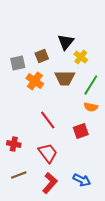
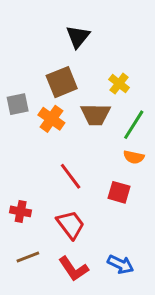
black triangle: (66, 42) -> (78, 37), moved
brown square: (42, 56) -> (62, 82), size x1.5
gray square: (18, 63) -> (18, 104), moved
red square: (81, 131) -> (119, 192), turned 35
red L-shape: (50, 183) -> (73, 269), turned 105

